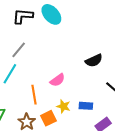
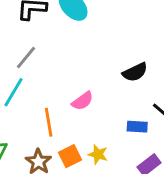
yellow star: (63, 106) -> (98, 154), moved
blue rectangle: (86, 106) -> (137, 127), moved

